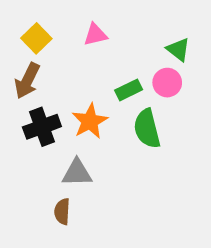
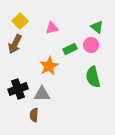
pink triangle: (95, 35) -> (52, 28), moved
black cross: (42, 127) -> (18, 89), moved
green semicircle: (147, 129) -> (93, 77), moved

